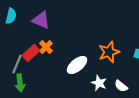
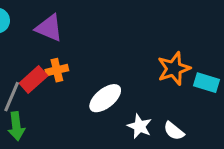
orange cross: (46, 47) -> (57, 70), turned 32
orange star: (109, 52) -> (174, 69), moved

